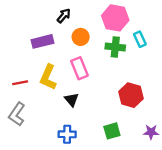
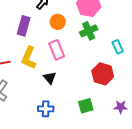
cyan rectangle: (140, 39) -> (118, 47), moved
purple rectangle: (43, 41) -> (24, 26), turned -60
green cross: (115, 47) -> (89, 31), turned -30

